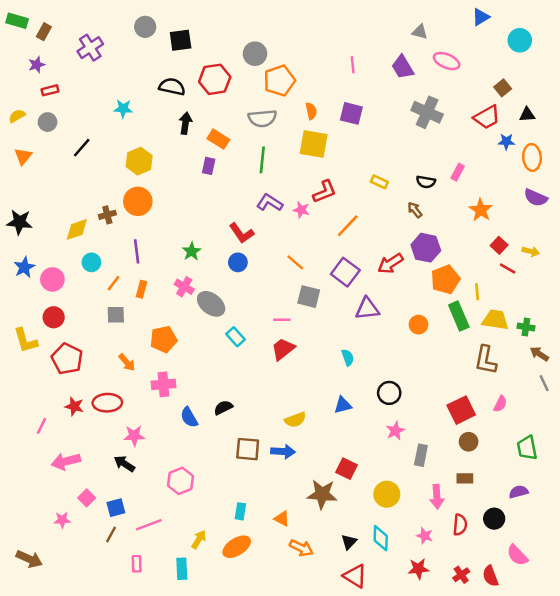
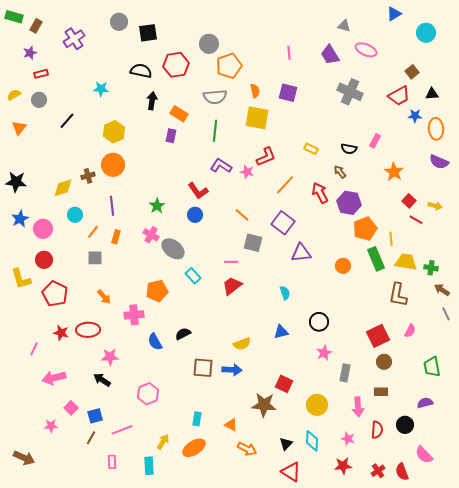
red arrow: (390, 264) -> (320, 193), moved, turned 95
orange pentagon: (163, 339) -> (157, 291), moved

